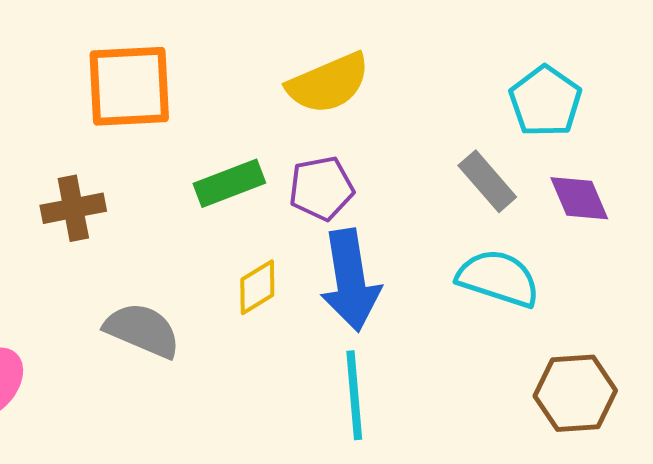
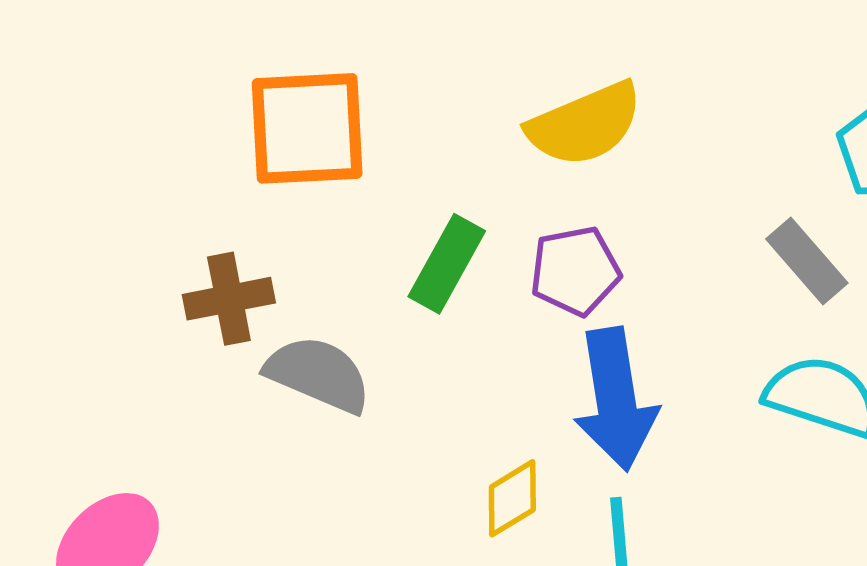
green rectangle: (229, 183) -> (447, 264), turned -40
yellow diamond: (257, 287) -> (512, 498), moved
gray semicircle: (142, 330) -> (318, 374), moved

